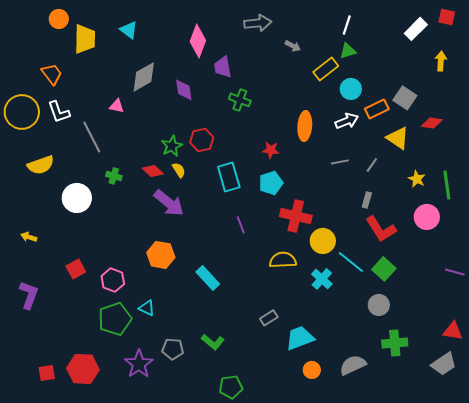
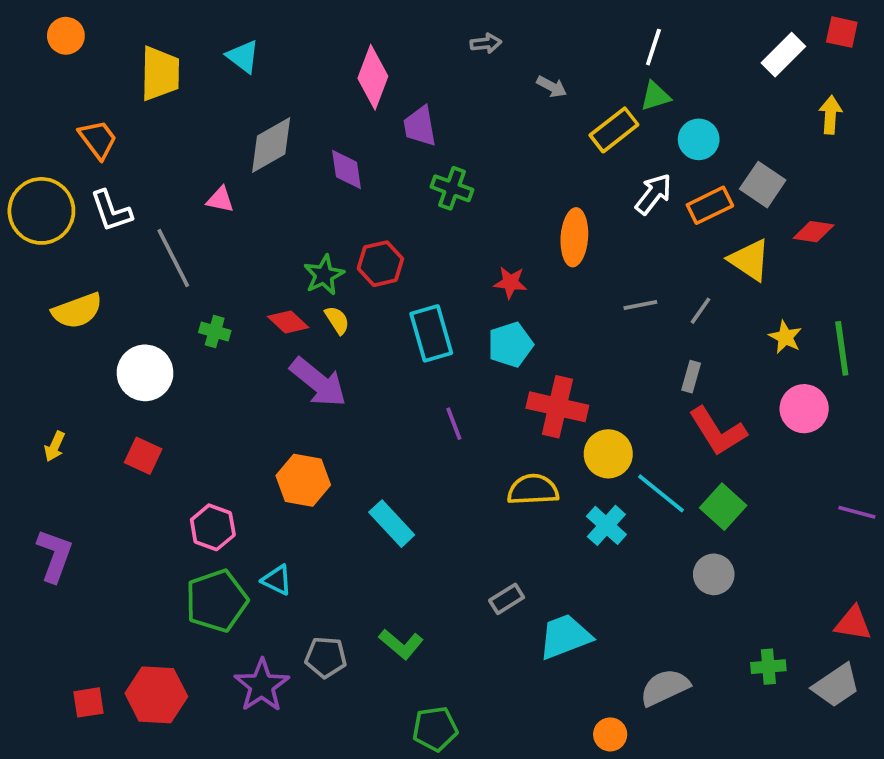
orange circle: (59, 19) -> (66, 36), moved
gray arrow: (258, 23) -> (486, 43), size x0.6
cyan circle: (351, 89) -> (699, 139), moved
white arrow: (347, 121) -> (653, 194), moved, turned -30
yellow arrow: (29, 237) -> (55, 446), turned -84
red square: (76, 269) -> (143, 456), moved, turned -36
green cross: (395, 343) -> (768, 667), moved, size x0.7
orange circle: (312, 370) -> (610, 734), moved

